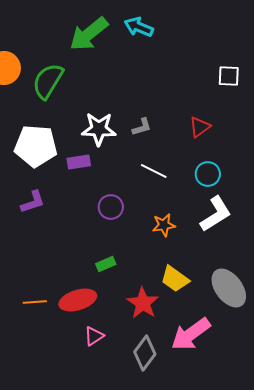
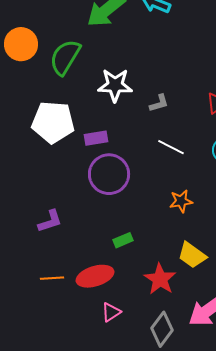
white star: (99, 129) -> (115, 85), moved
purple L-shape: (33, 202) -> (50, 221), moved
purple circle: (111, 207) -> (109, 174), moved, size x1.6

